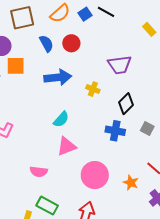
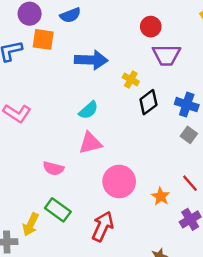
red circle: (71, 43) -> (151, 27), moved
blue semicircle: (46, 44) -> (70, 15), moved, turned 90
black diamond: (126, 104) -> (148, 102), moved
blue cross: (115, 131) -> (187, 105), moved

